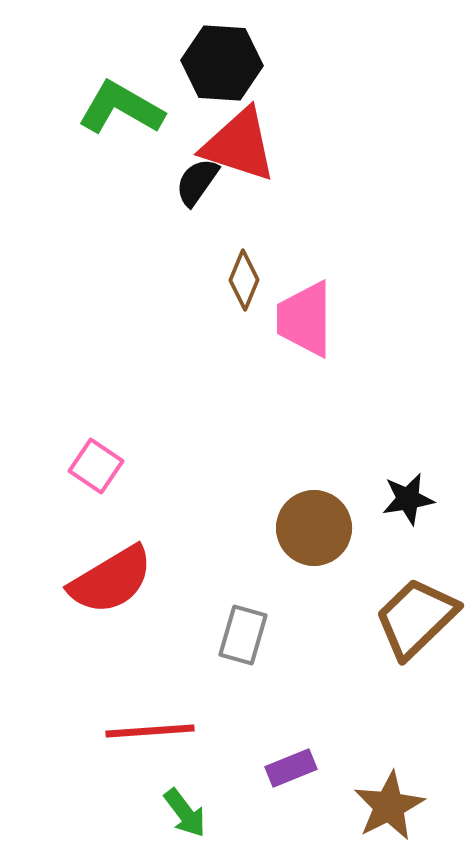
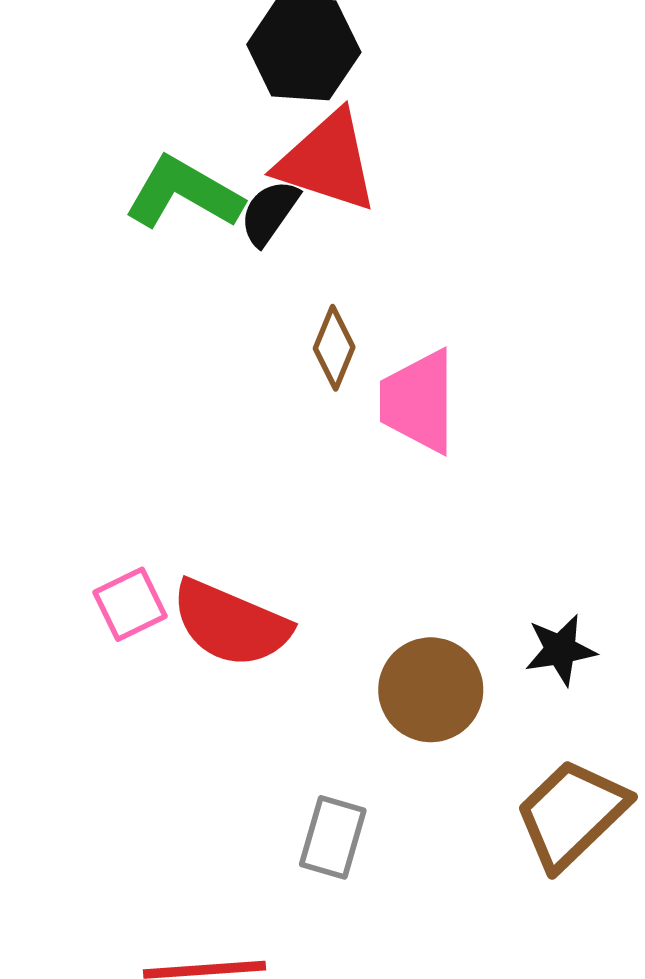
green L-shape: (121, 108) -> (184, 193), moved
pink square: (96, 466) -> (130, 604), turned 30
red semicircle: (111, 580) -> (231, 624), moved, turned 54

